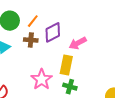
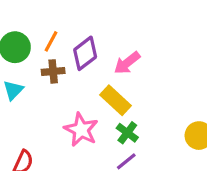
yellow rectangle: (66, 65) -> (115, 100), turned -48
green cross: (70, 87) -> (127, 133), turned 32

